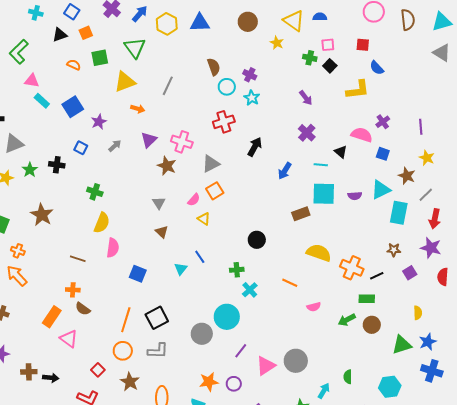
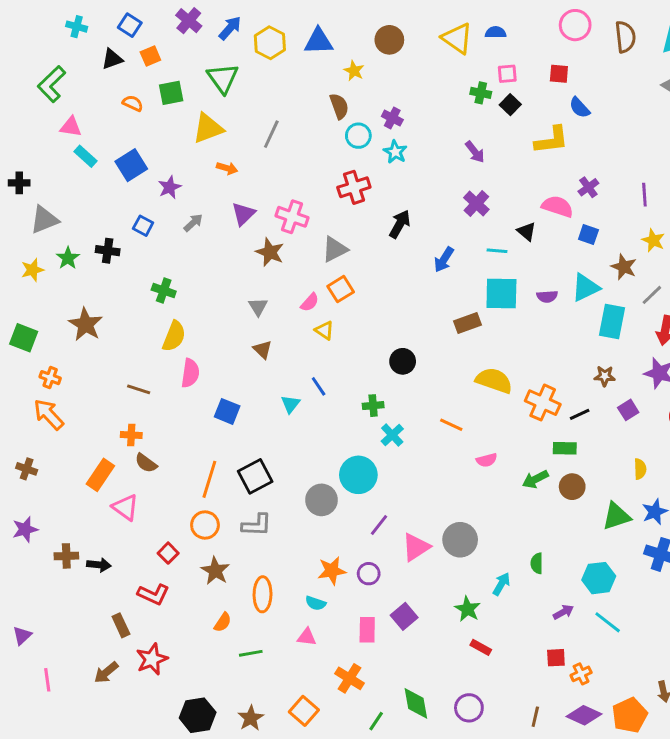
yellow star: (277, 43) -> (354, 71), moved

